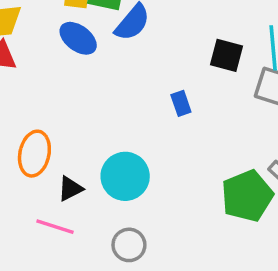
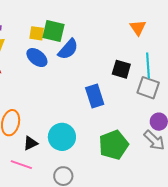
blue rectangle: (181, 103) -> (95, 96), size x1.6
green pentagon: (247, 196) -> (114, 145), moved

